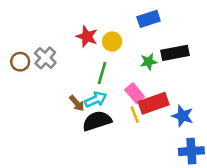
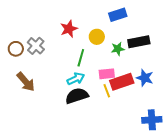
red star: (87, 37) -> (69, 29), turned 30
yellow circle: (112, 42) -> (97, 37), moved
pink rectangle: (135, 93) -> (107, 74), turned -56
brown arrow: (77, 103) -> (26, 82), moved, size x1.5
blue star: (183, 116) -> (145, 78), moved

